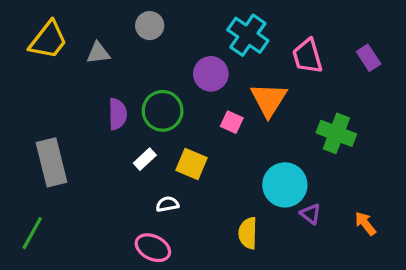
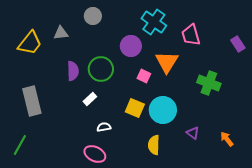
yellow trapezoid: (48, 40) -> (30, 43), moved
purple rectangle: (369, 58) -> (238, 44), moved
yellow square: (192, 164) -> (135, 108), moved
cyan circle: (285, 185) -> (163, 110), moved

